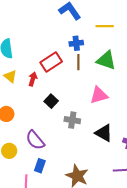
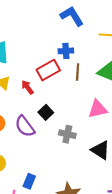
blue cross: (76, 43) -> (66, 51), moved
red arrow: (33, 79) -> (27, 87), turned -56
purple semicircle: (35, 140) -> (25, 126), moved

